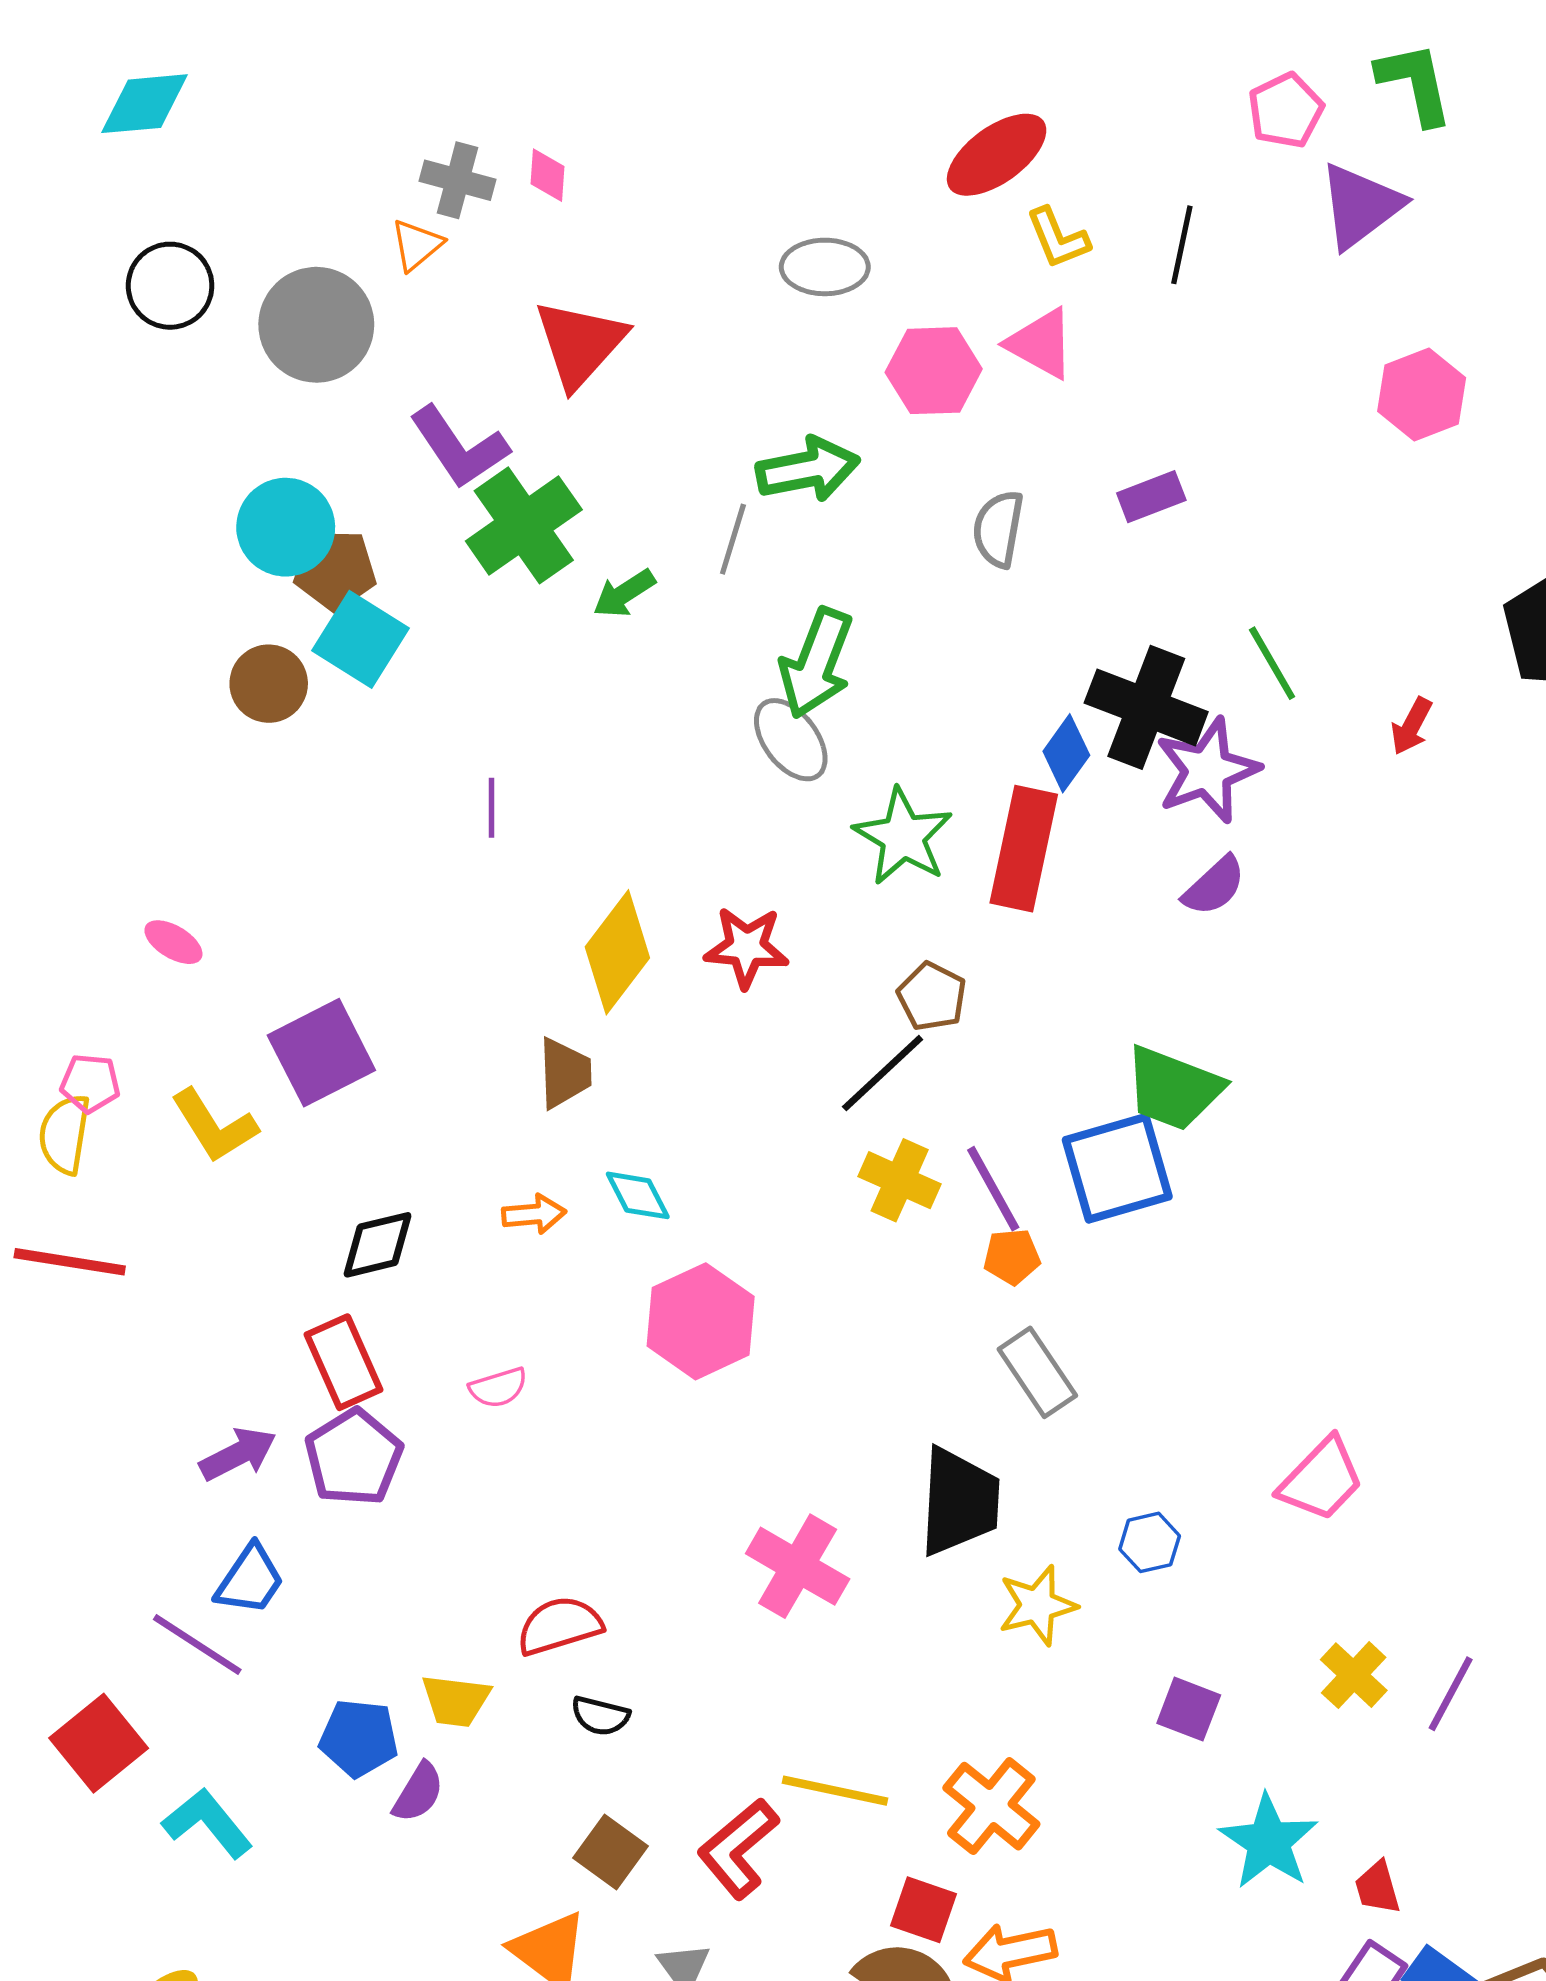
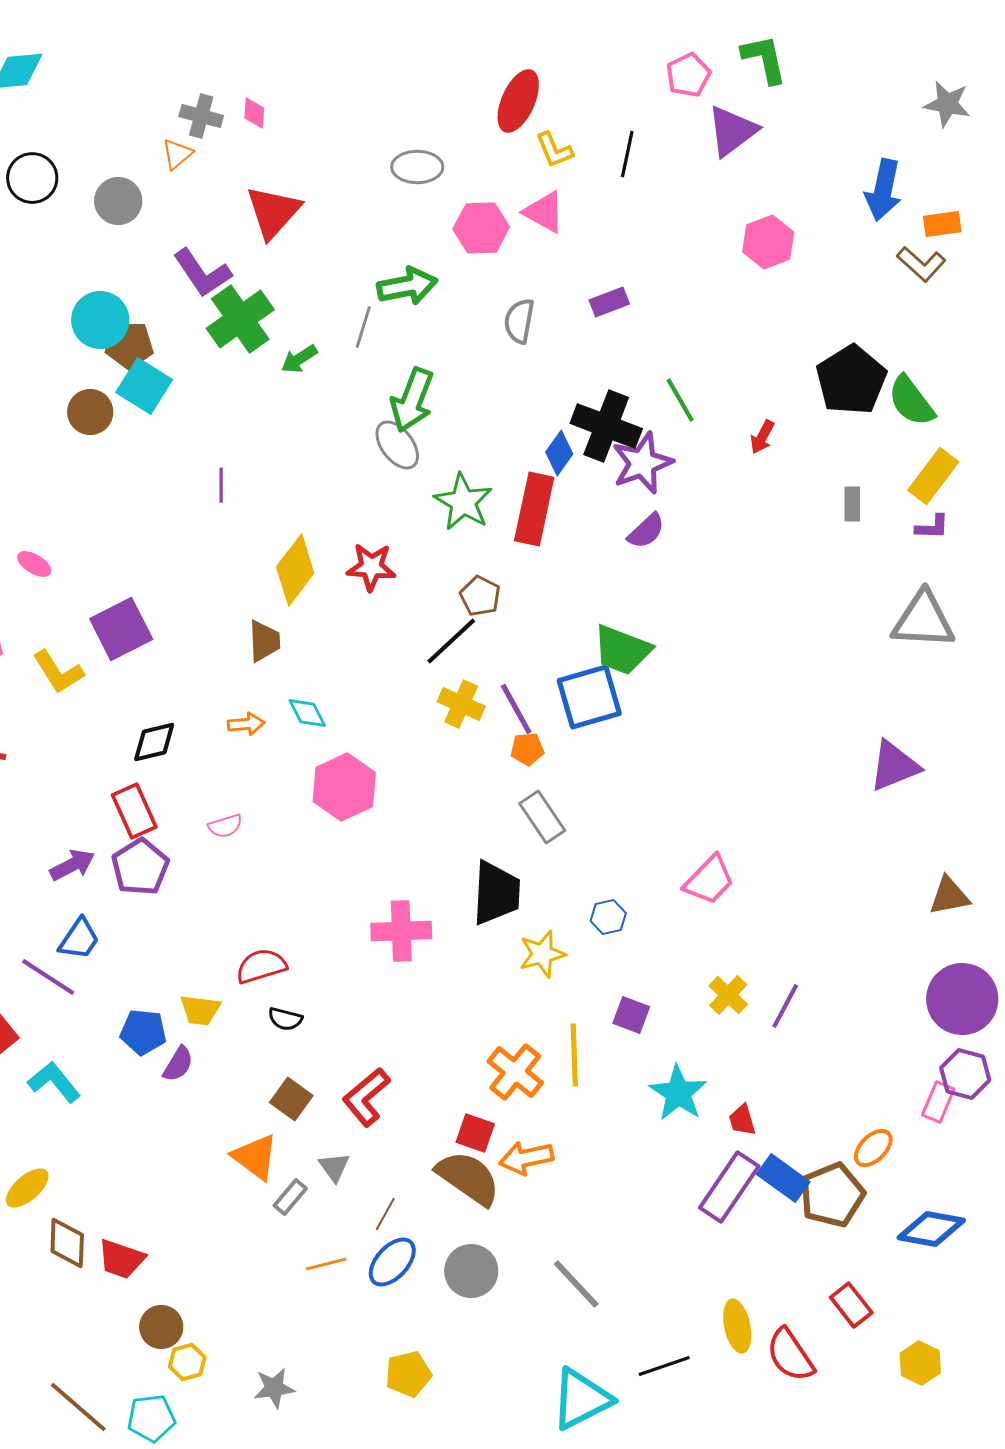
red ellipse: (997, 155) -> (518, 101), turned -30
gray circle: (316, 325) -> (118, 201), size x0.7
pink cross: (798, 1566) -> (401, 931), turned -32
yellow line: (835, 1791) -> (574, 1055), moved, turned 76

